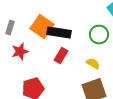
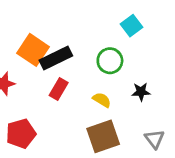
black rectangle: (59, 33) -> (56, 58), turned -35

